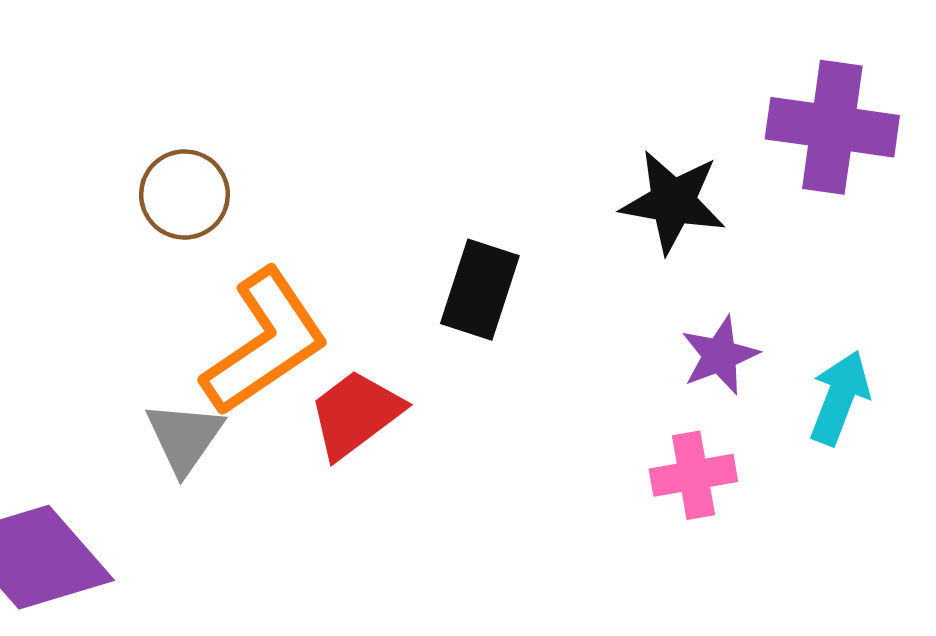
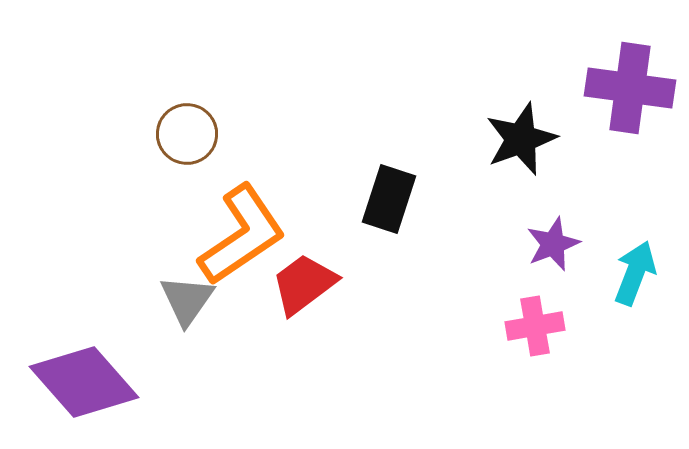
black star: (673, 202) -> (521, 139), turned -30

